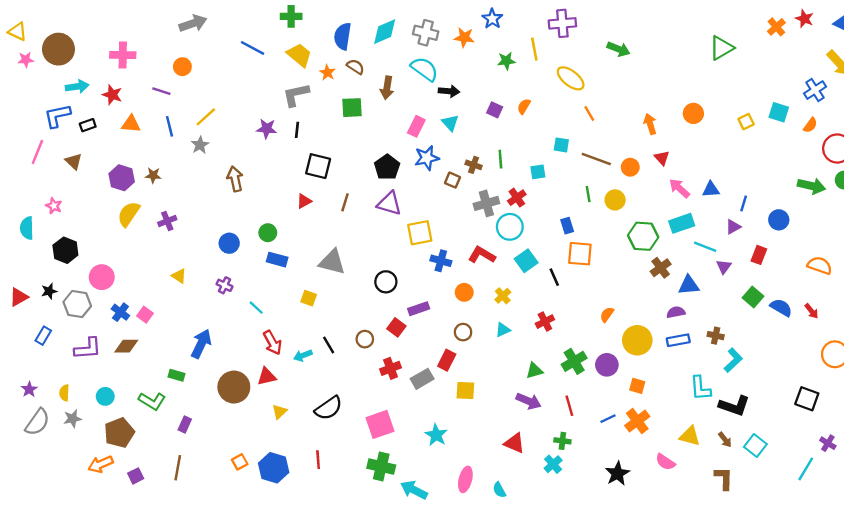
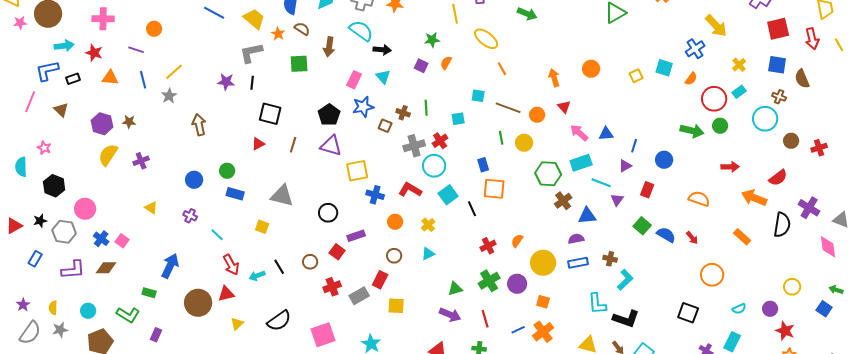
green star: (506, 61) -> (432, 40), moved
red cross: (545, 322) -> (488, 246), moved

